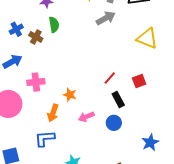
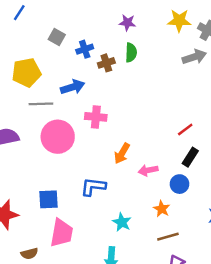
brown cross: (36, 37) -> (106, 63), turned 32
orange star: (70, 95) -> (162, 209), moved
black rectangle: (118, 99) -> (190, 157), turned 49
orange arrow: (53, 113) -> (122, 153), moved

